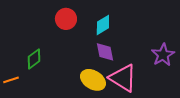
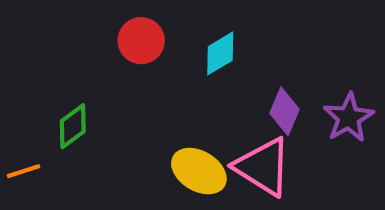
purple diamond: (105, 52) -> (284, 111), moved, turned 35

